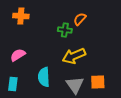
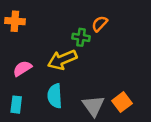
orange cross: (21, 16) -> (15, 21), moved
yellow arrow: (74, 56) -> (62, 60), moved
orange square: (98, 82) -> (122, 102), turned -35

